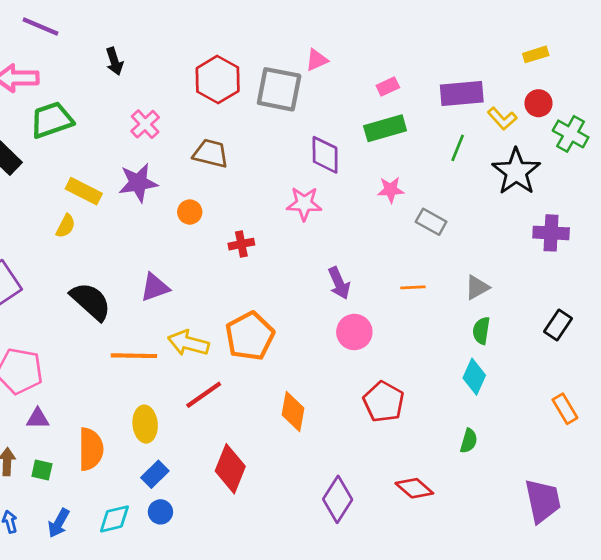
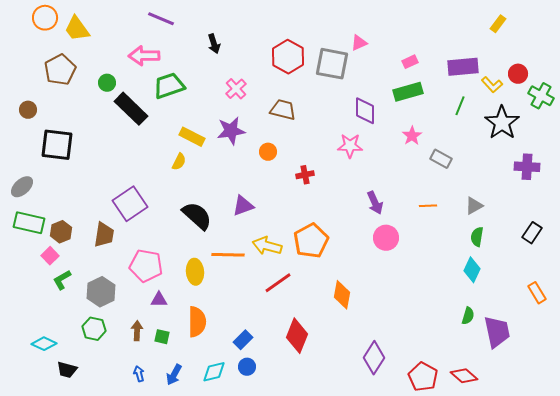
yellow rectangle: (536, 54) -> (498, 24), moved, turned -36
pink star: (391, 190) -> (412, 136), turned -30
red pentagon: (384, 402) -> (423, 377), moved
yellow ellipse: (145, 424) -> (195, 272), moved
red diamond: (414, 488) -> (464, 376), moved
purple trapezoid: (543, 501) -> (497, 332), moved

